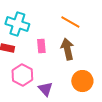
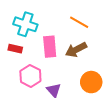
pink rectangle: (41, 46) -> (50, 47), size x1.5
brown arrow: (67, 49) -> (76, 50), turned -105

